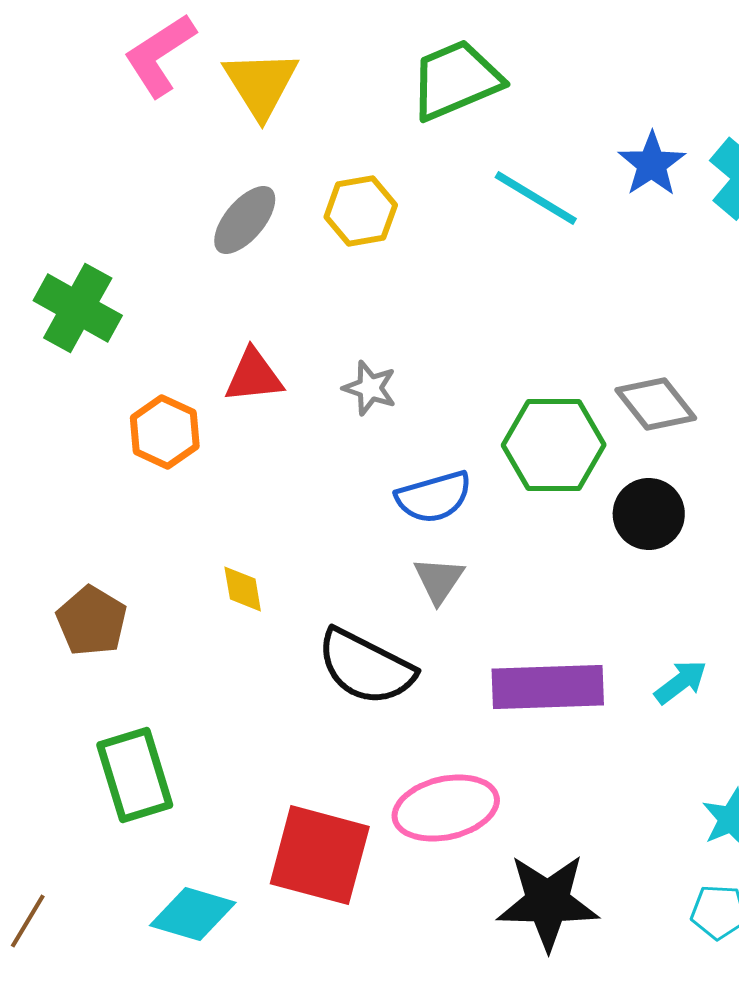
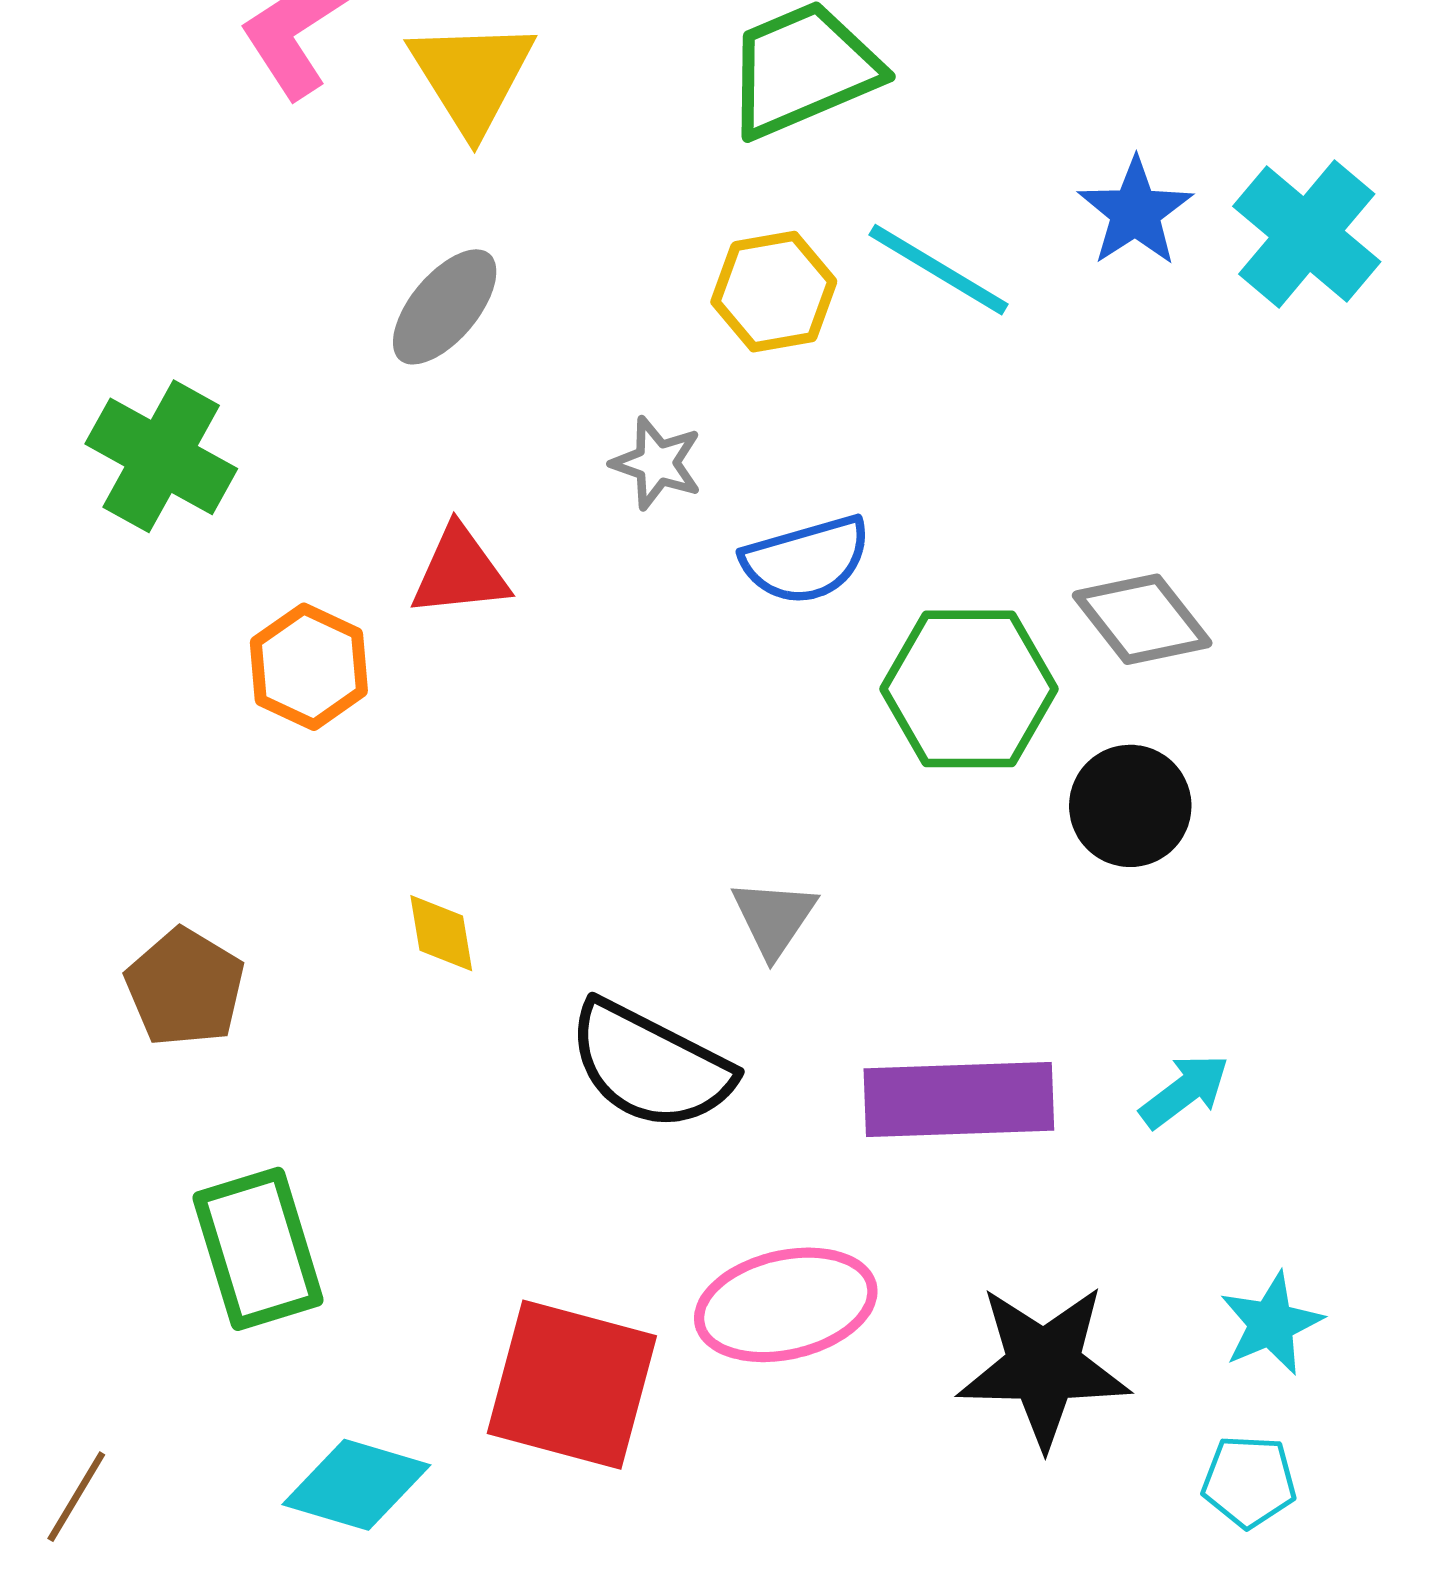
yellow hexagon: (361, 211) -> (774, 292), moved
gray star: (370, 388) -> (657, 463), moved
blue semicircle: (434, 497) -> (806, 560), moved
black star: (548, 902) -> (1044, 1366), moved

